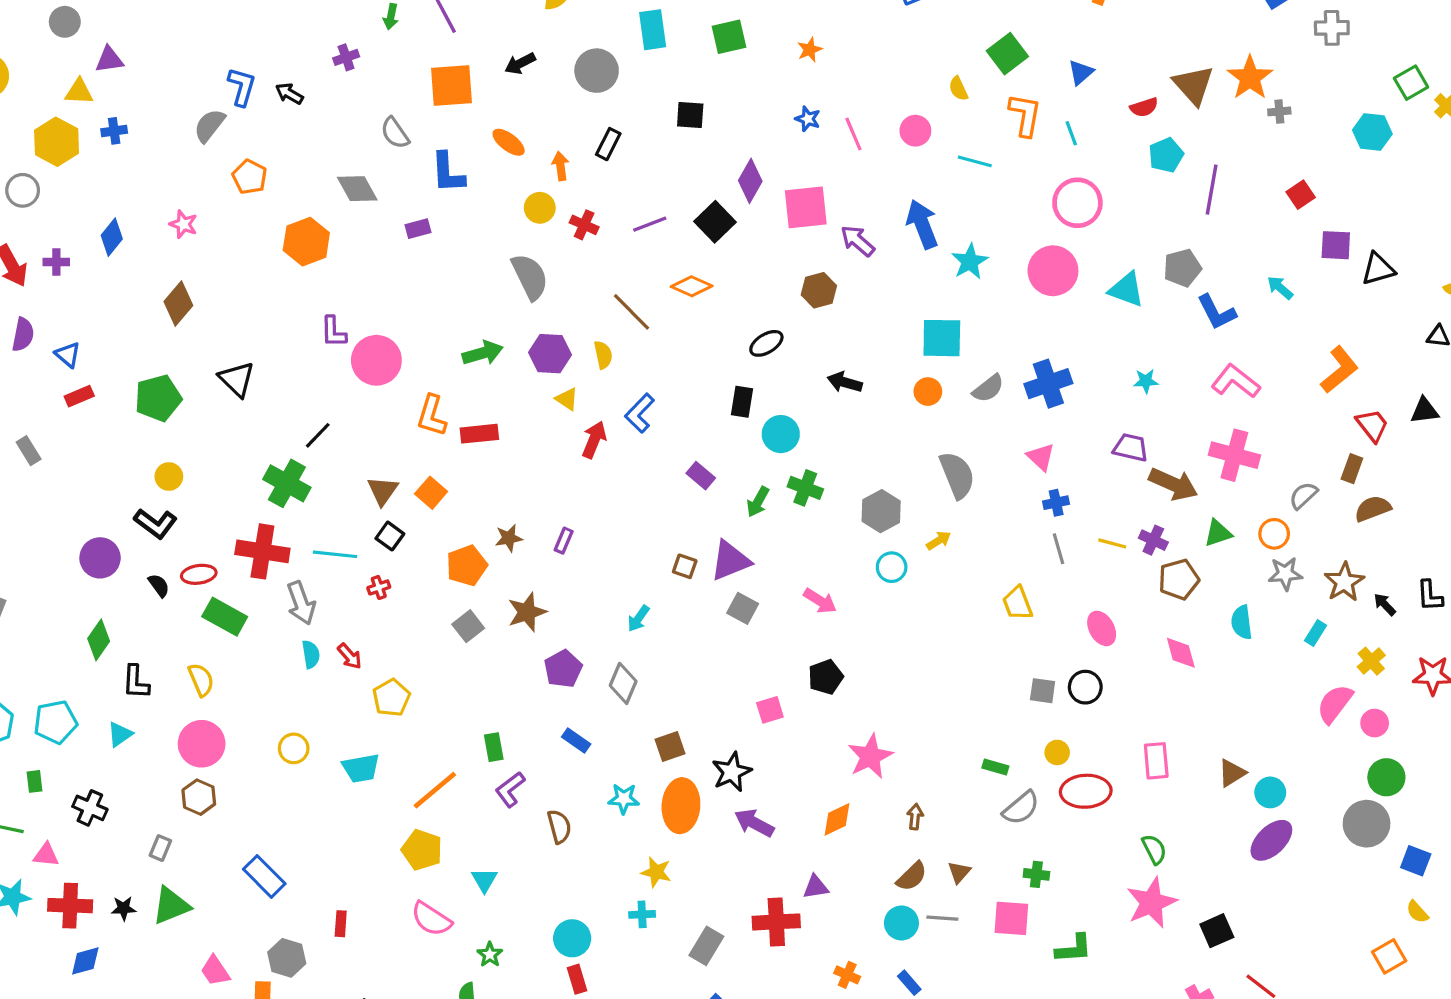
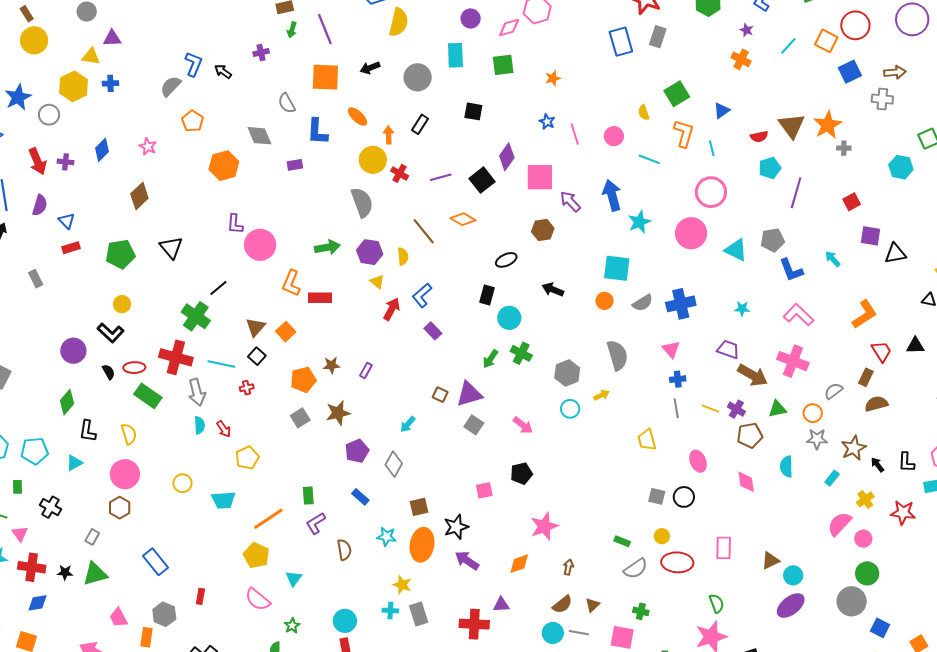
yellow circle: (540, 208) -> (373, 160), size x1.4
purple rectangle: (701, 476) -> (433, 331), moved
pink triangle: (46, 855) -> (20, 534), turned 42
gray rectangle: (706, 946) -> (419, 614), moved, turned -55

